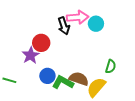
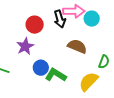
red circle: (41, 43) -> (35, 25), moved
brown semicircle: (79, 79) -> (77, 46), moved

